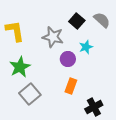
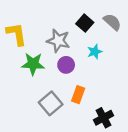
purple circle: (68, 59) -> (66, 65), moved
green star: (20, 67) -> (33, 64), moved, turned 30
gray square: (30, 94) -> (51, 103), moved

